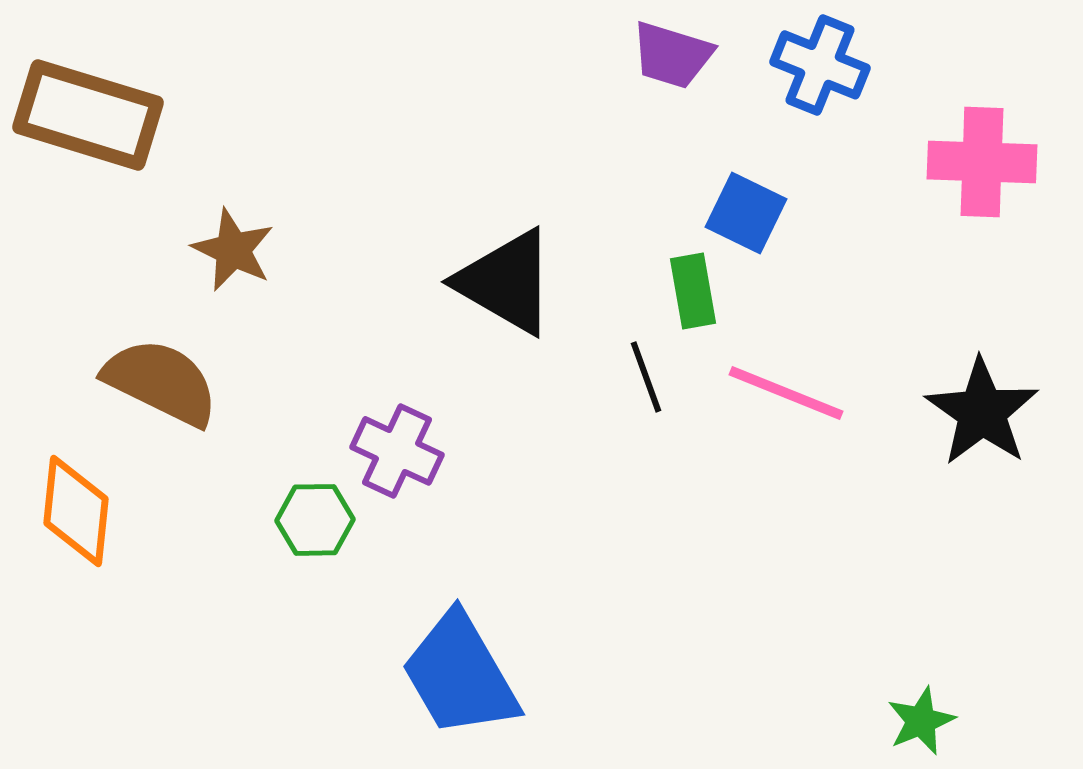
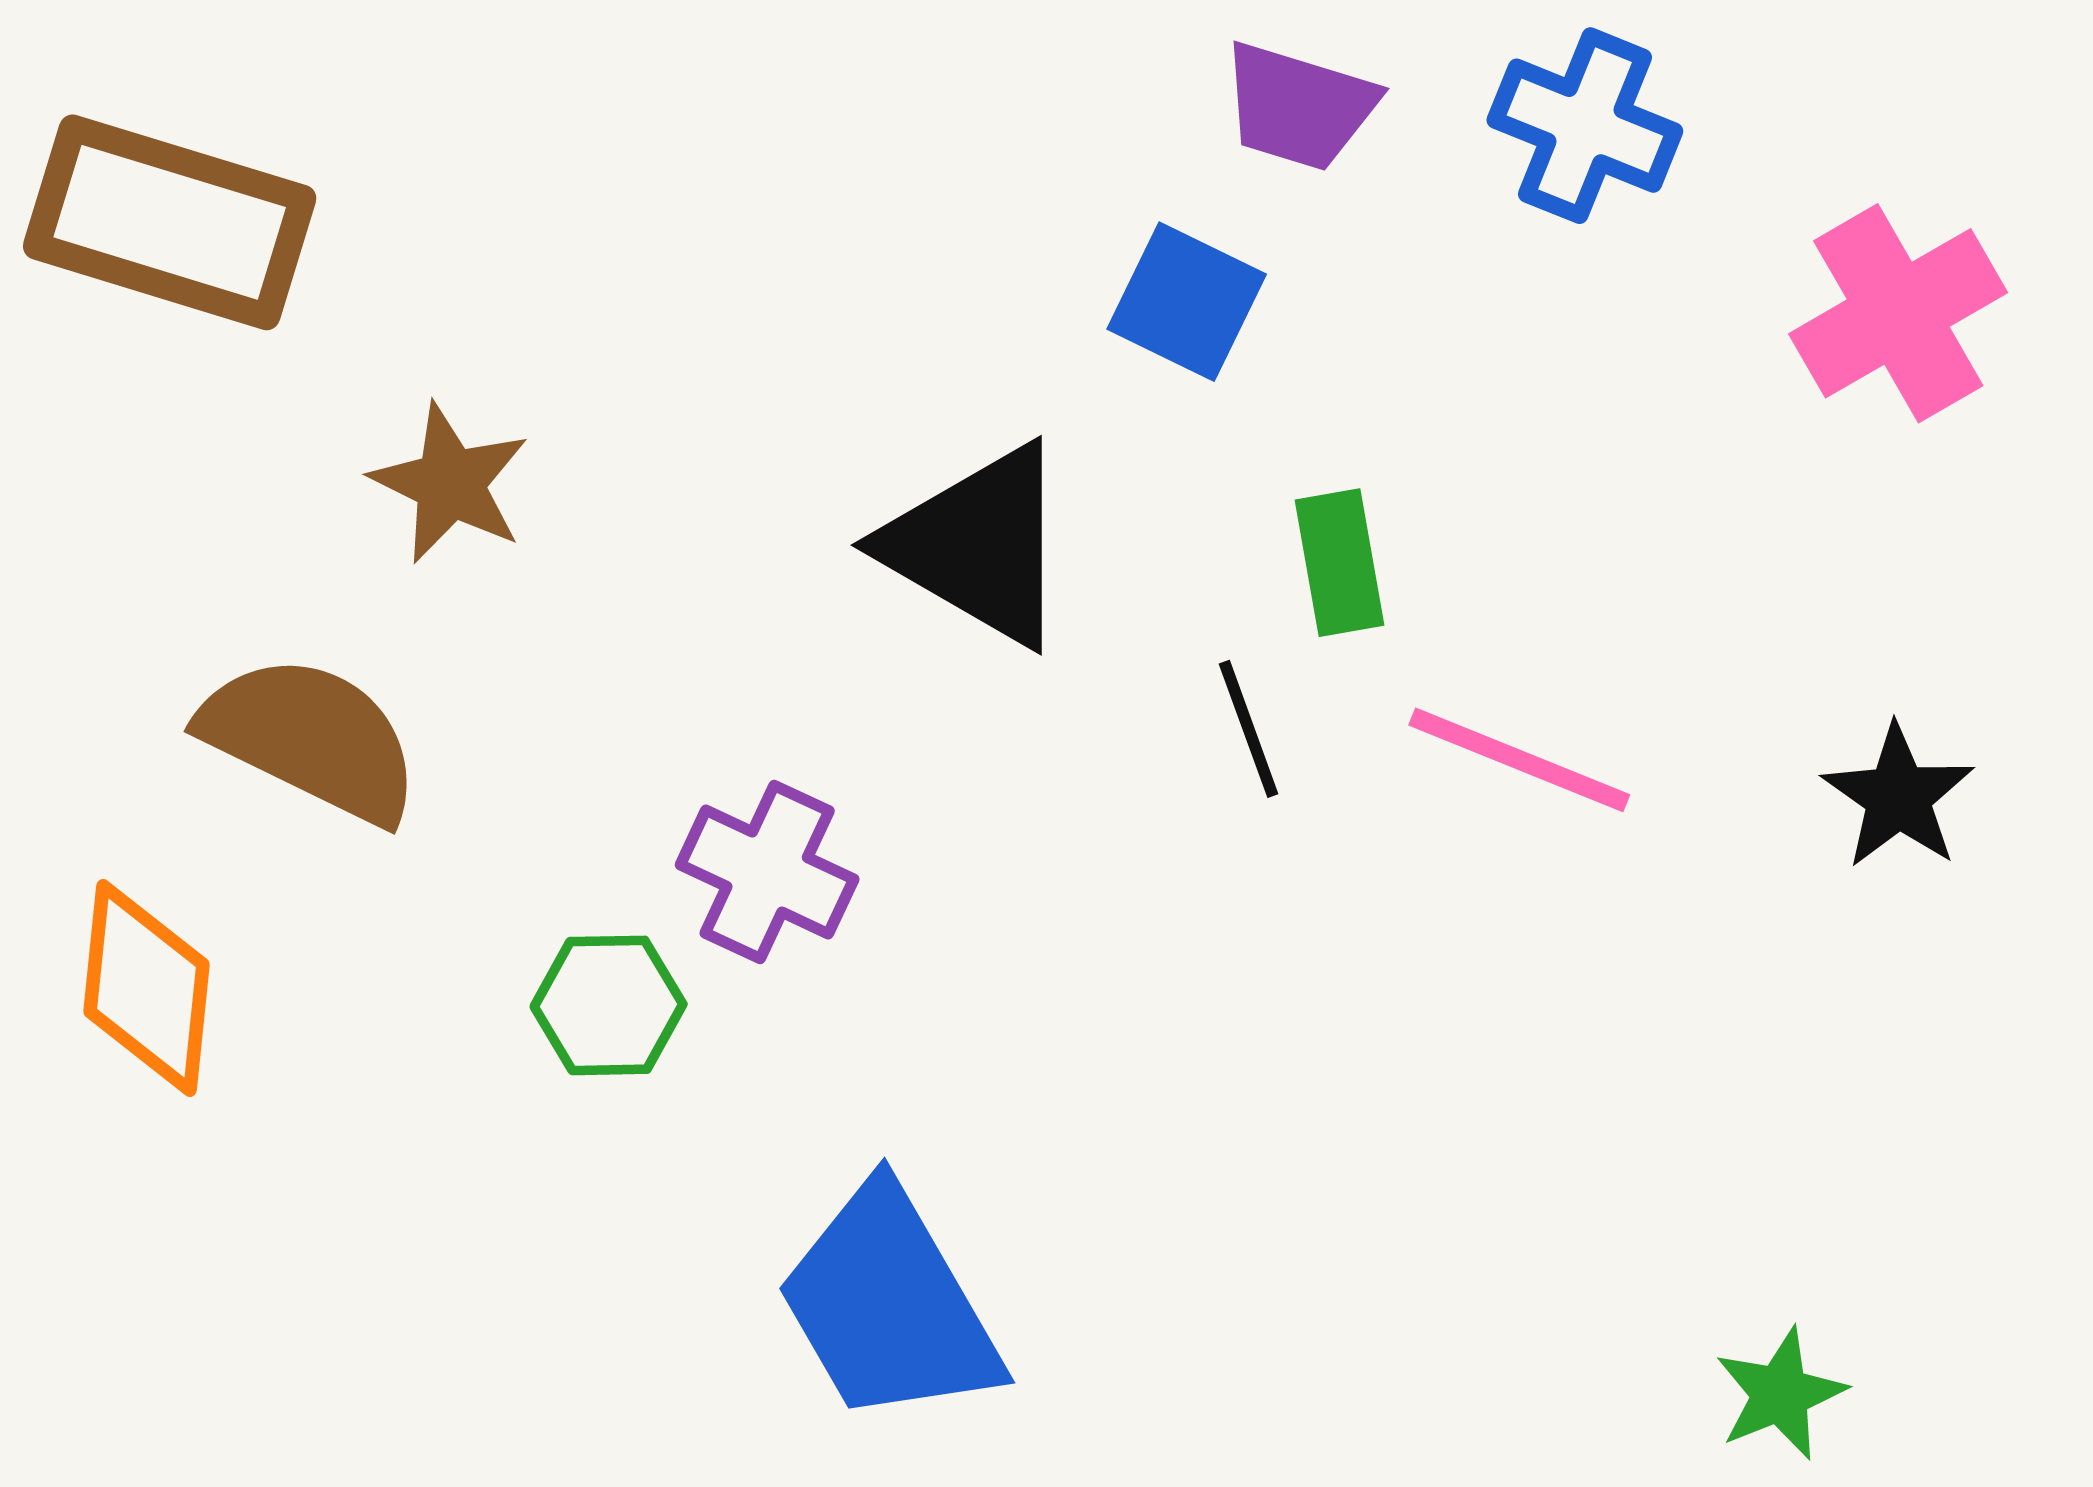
pink cross: (982, 162) -> (1898, 313), turned -32
blue square: (746, 213) -> (1187, 302), moved
black star: (982, 412) -> (1898, 797), size x0.7

